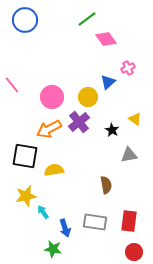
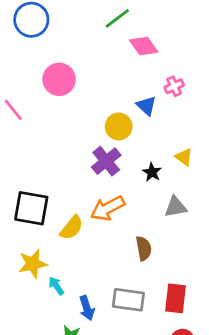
blue triangle: (108, 82) -> (146, 106), turned -35
pink circle: (52, 97) -> (59, 79), moved
orange arrow: (49, 129) -> (108, 208), moved
yellow semicircle: (54, 170) -> (72, 228), turned 138

